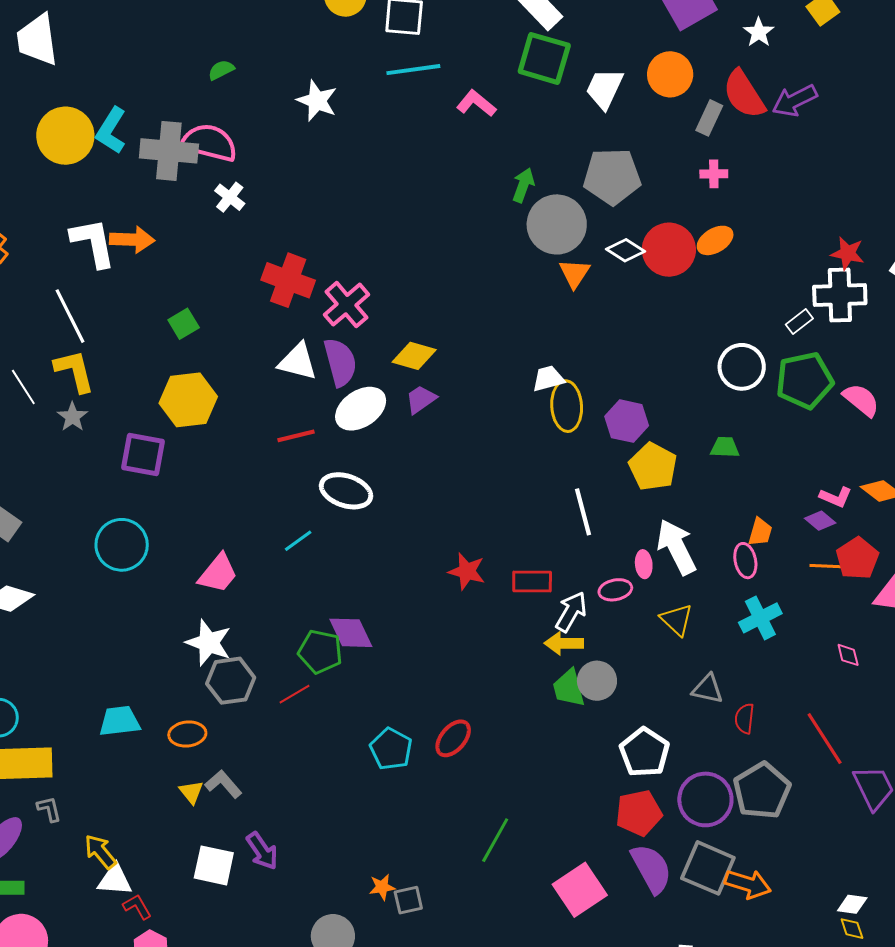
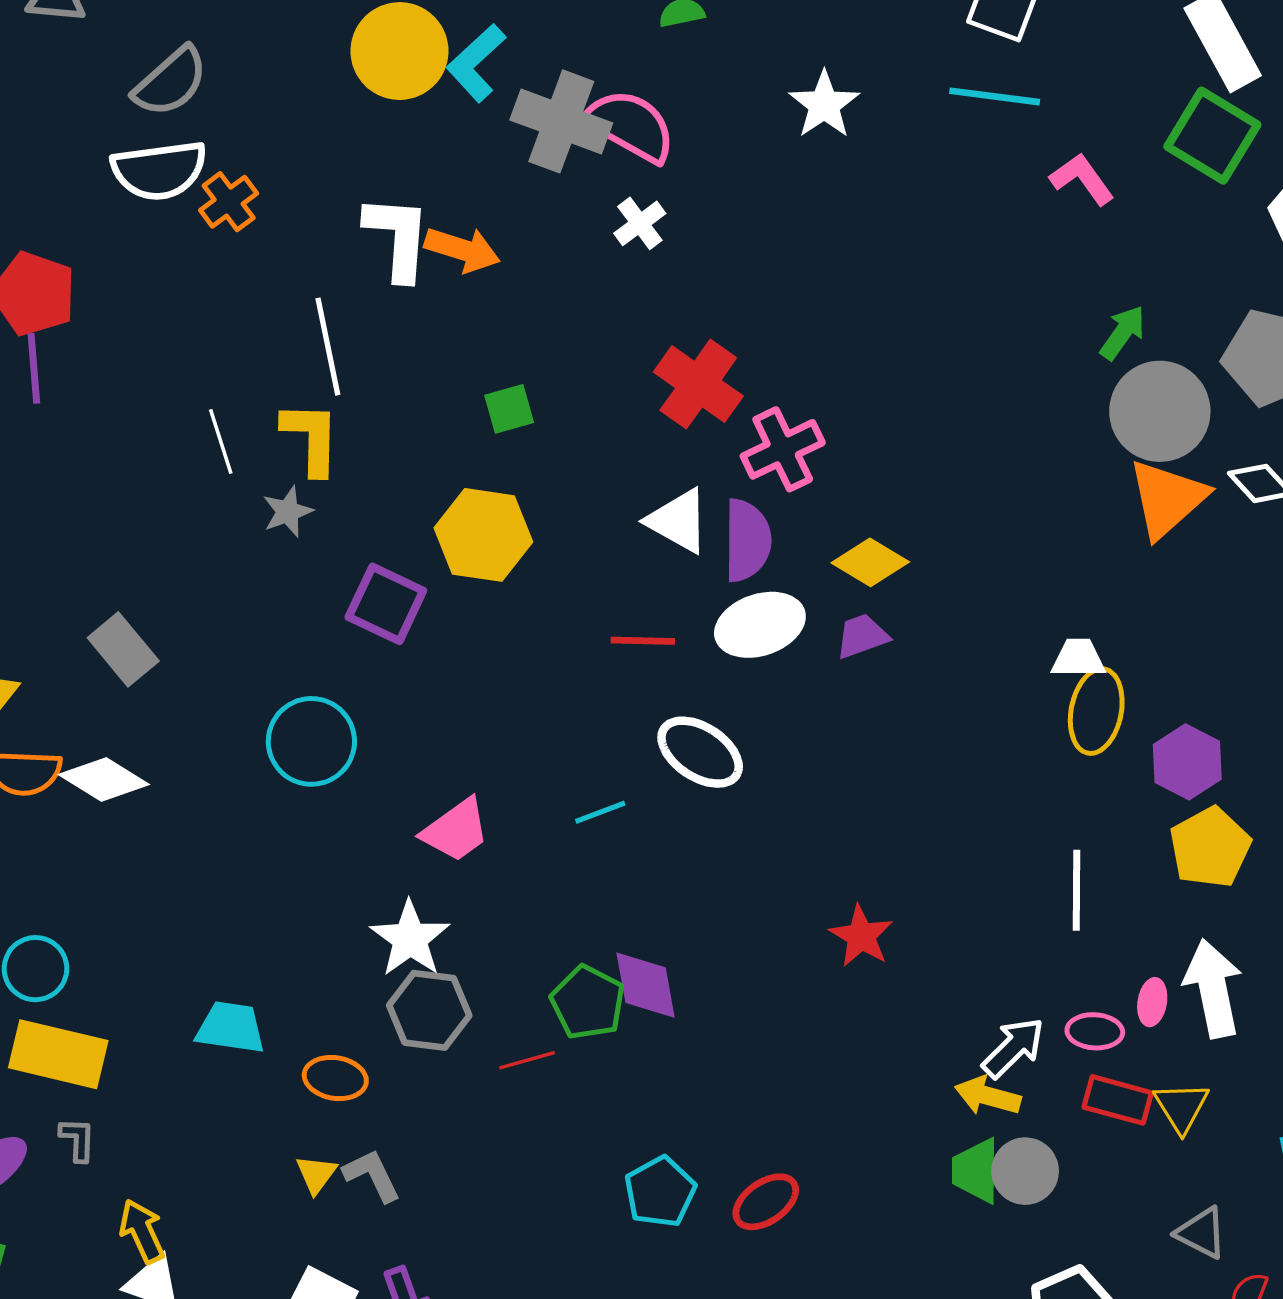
orange triangle: (574, 273) -> (1167, 499), size x1.6
red rectangle: (532, 581) -> (1118, 1100), moved

